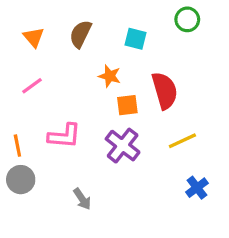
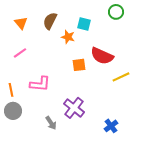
orange star: (110, 76) -> (68, 37), moved
red semicircle: (165, 91) -> (102, 56), turned 130
yellow line: (182, 141) -> (121, 77), moved
purple cross: (123, 146) -> (74, 108), moved
blue cross: (197, 188) -> (111, 126), moved

